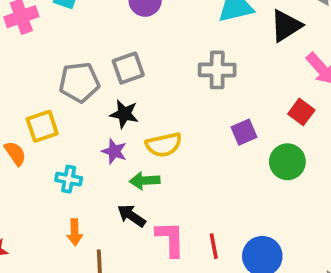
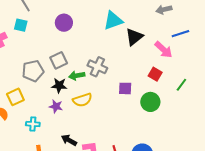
black triangle: (286, 26) -> (134, 37), moved
gray cross: (217, 70) -> (97, 67), moved, turned 30
purple square: (244, 132) -> (125, 88), turned 32
green arrow: (145, 181) -> (77, 76), moved

